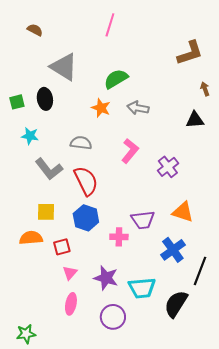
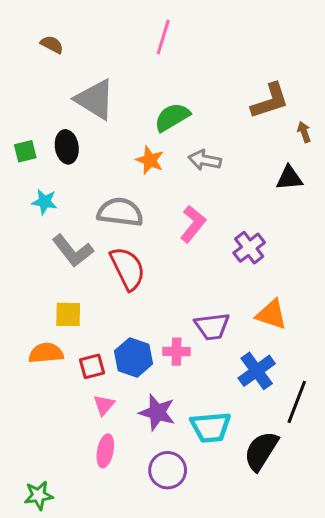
brown L-shape: (190, 53) -> (270, 101), moved
gray semicircle: (81, 143) -> (120, 212), size x1.4
blue hexagon: (86, 218) -> (134, 357), moved

